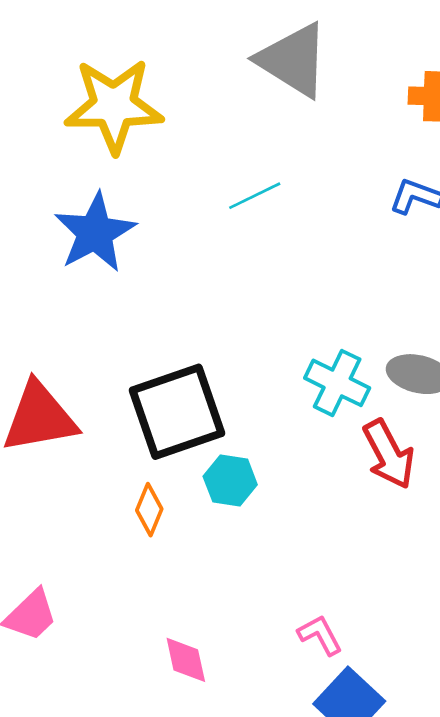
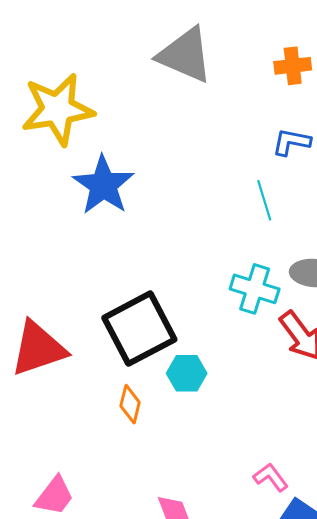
cyan line: (255, 196) -> (264, 200), moved, turned -72
blue star: (95, 233) -> (103, 185), moved

